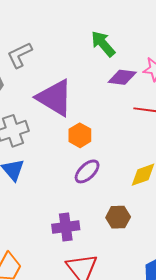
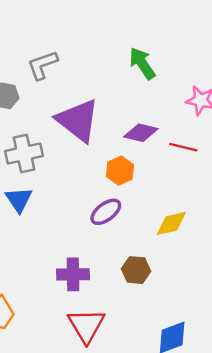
purple diamond: (122, 77) -> (141, 133), moved
orange hexagon: (80, 135) -> (120, 171), moved

